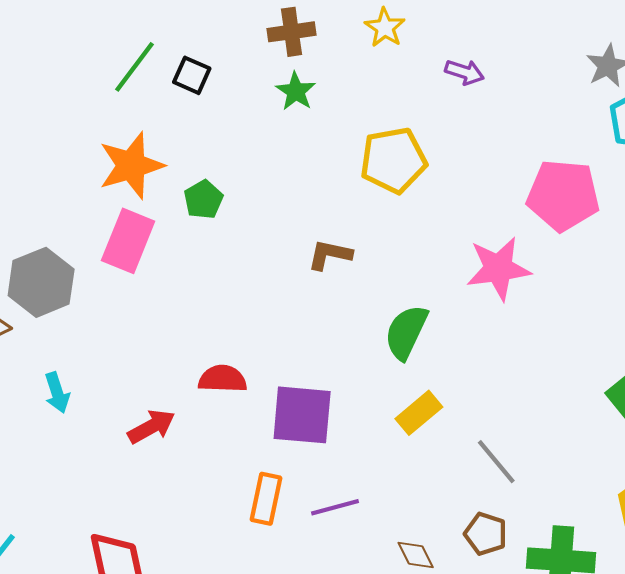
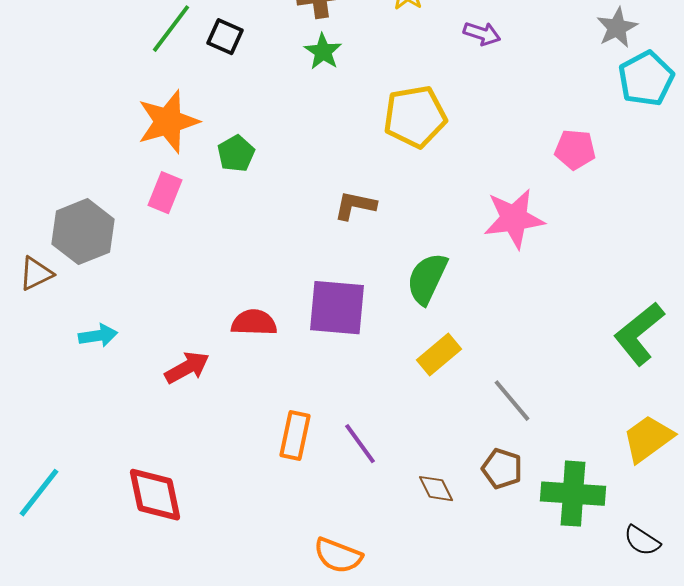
pink pentagon: (563, 195) -> (575, 150), size x0.6
pink rectangle: (128, 241) -> (165, 193), size x0.7
cyan arrow: (57, 393) -> (98, 336), turned -81
purple square: (302, 415) -> (337, 308), moved
purple line: (335, 507) -> (360, 444), turned 69

